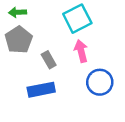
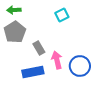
cyan square: (77, 19) -> (62, 15), size x0.6
pink arrow: (81, 51) -> (57, 60), moved

